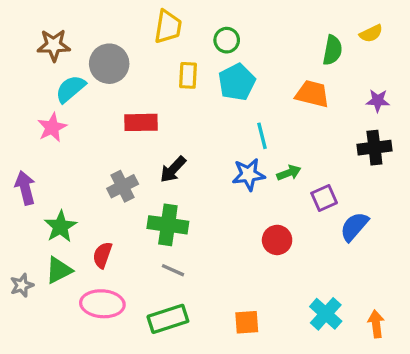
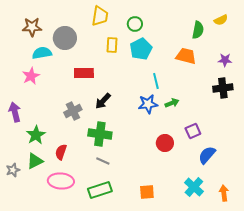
cyan semicircle: (71, 89) -> (42, 53), turned 30
purple square: (324, 198) -> (193, 131), moved
blue semicircle: (354, 227) -> (207, 155), moved

